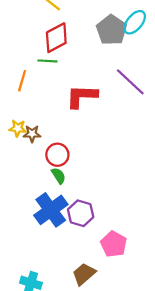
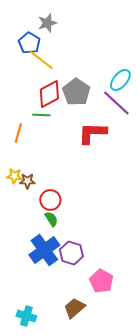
gray pentagon: (112, 30) -> (76, 92), moved
purple line: (130, 82) -> (116, 103), moved
red L-shape: (82, 96) -> (92, 133), moved

